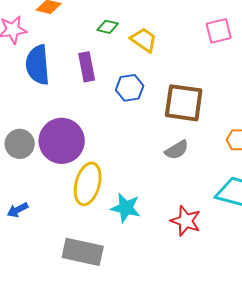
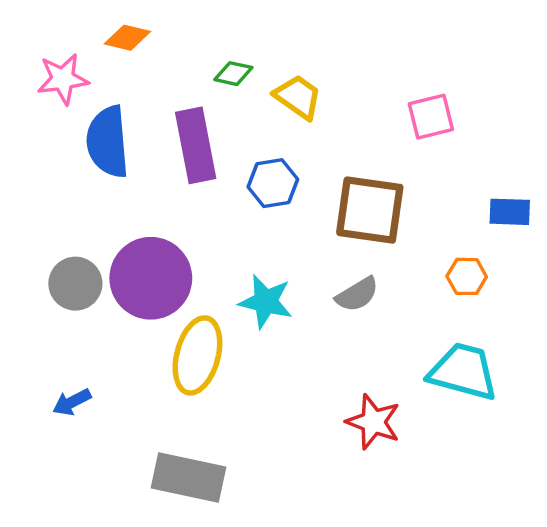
pink square: (219, 31) -> (431, 117), moved
purple rectangle: (87, 67) -> (196, 145), size x1.4
cyan star: (126, 208) -> (266, 302), moved

